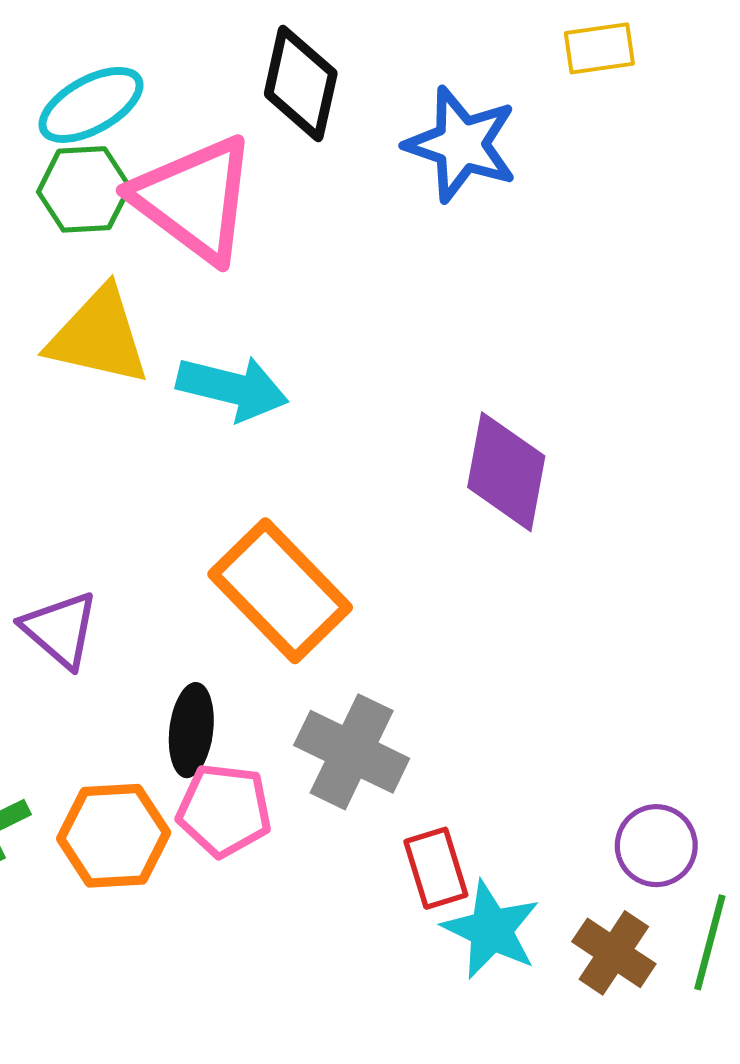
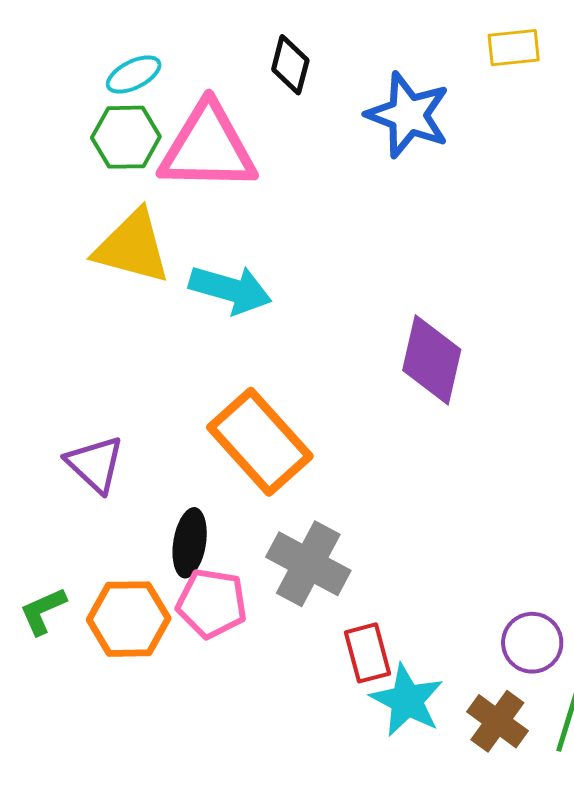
black diamond: (301, 83) -> (290, 65), size x0.7
cyan ellipse: (91, 105) -> (134, 75), size x0.7
pink triangle: (194, 199) -> (208, 148), turned -38

